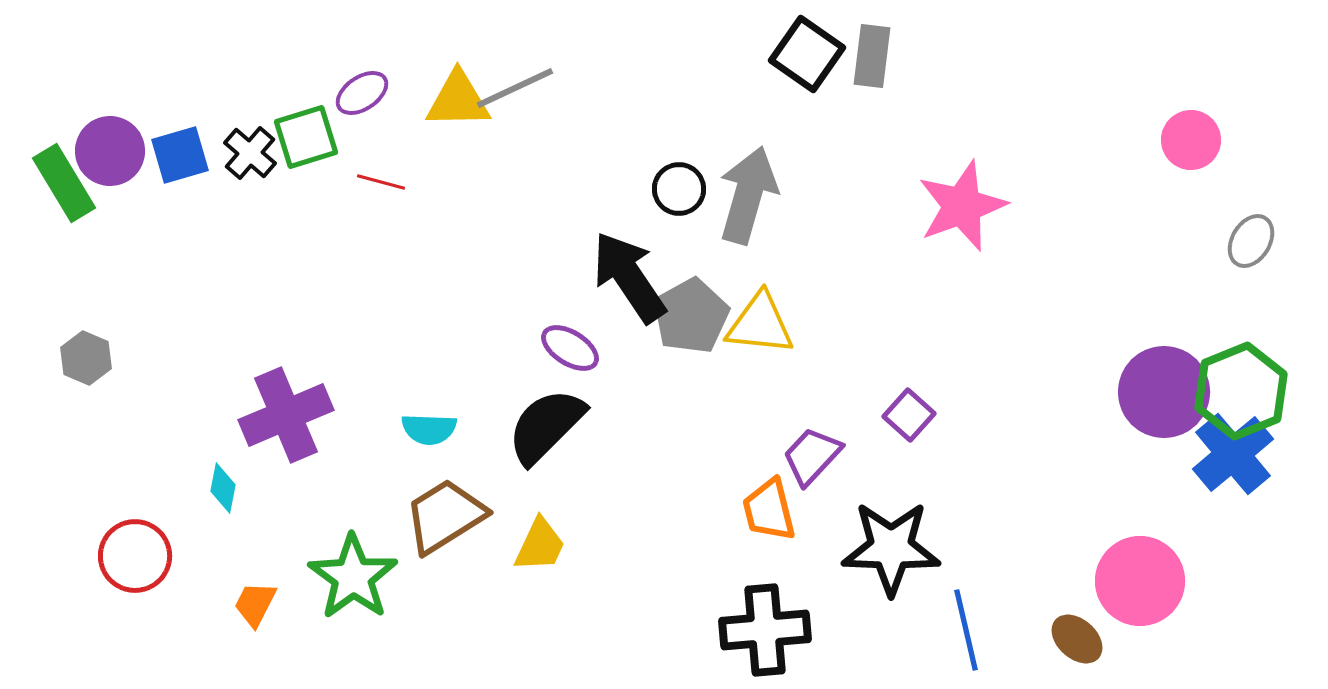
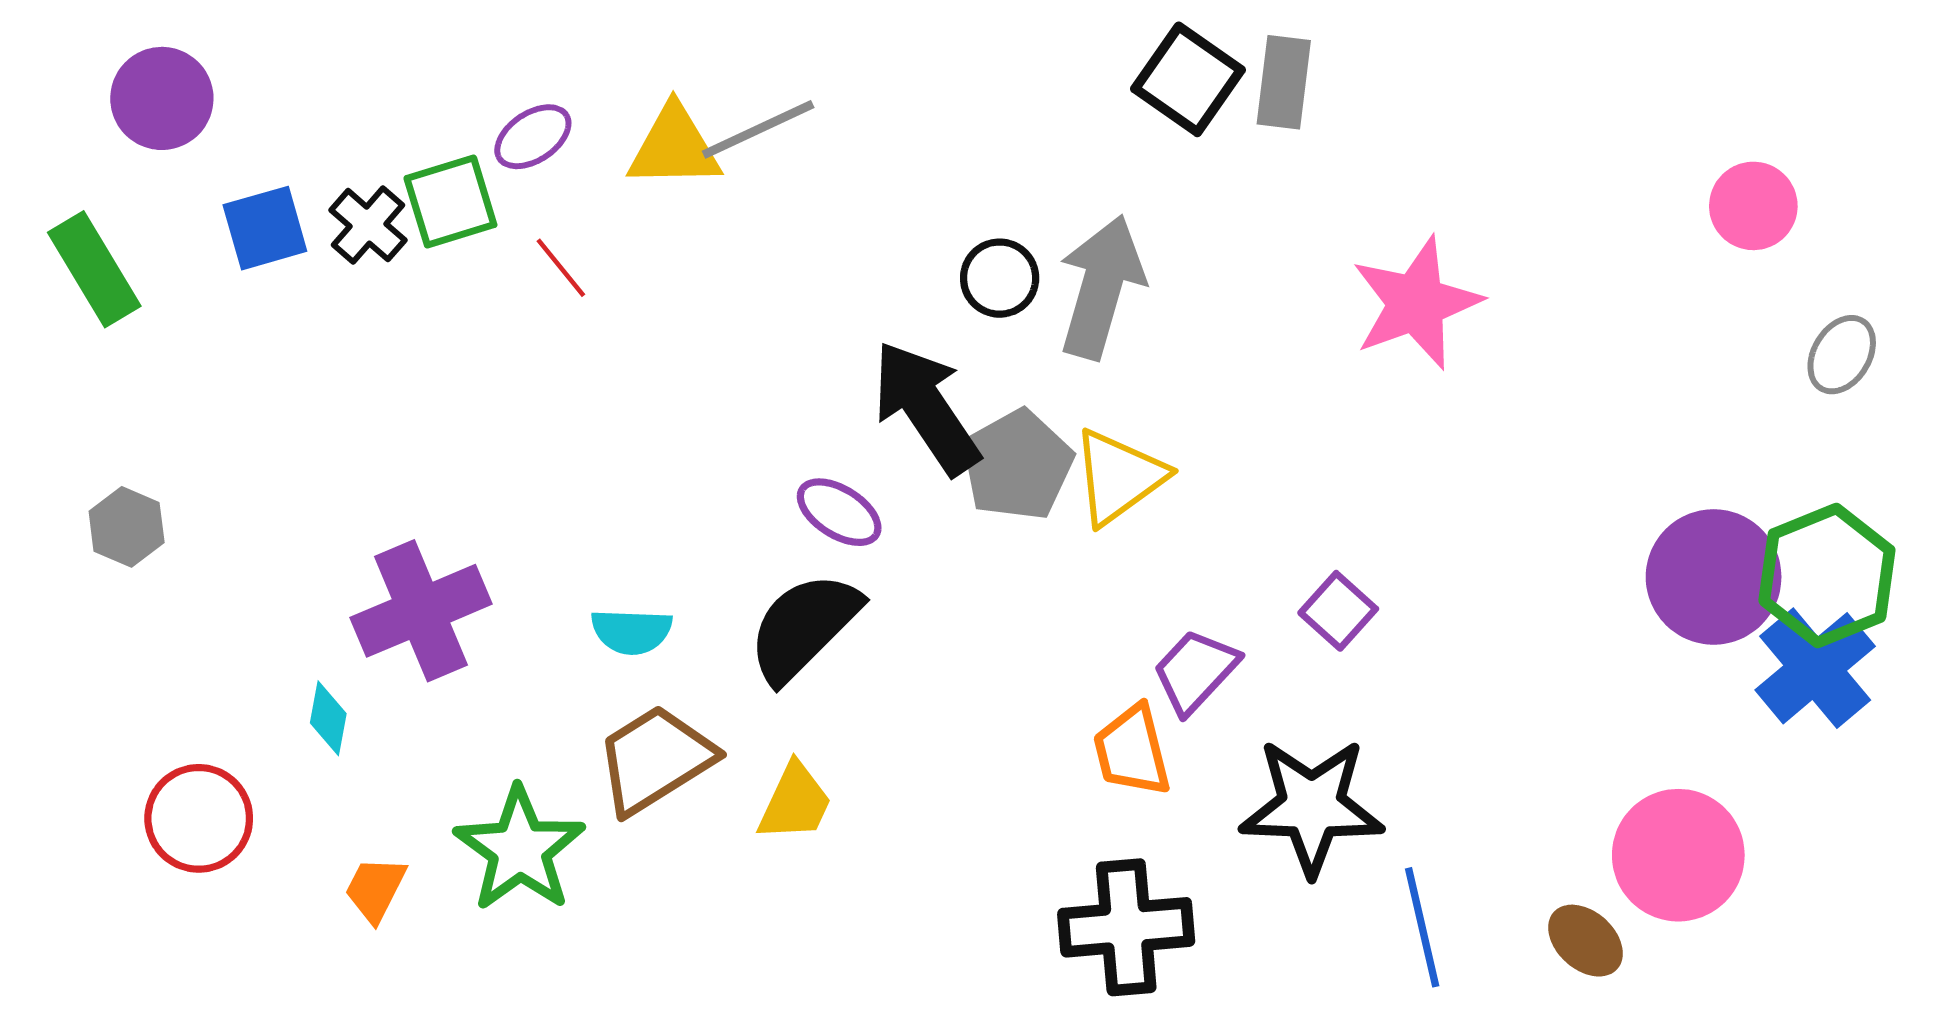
purple circle: (110, 151) -> (162, 98), moved
red line: (381, 182) -> (561, 268), turned 36
yellow triangle: (760, 324) -> (1119, 477), turned -42

